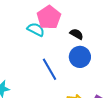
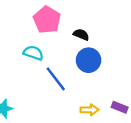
cyan semicircle: (36, 29) -> (33, 53), moved

